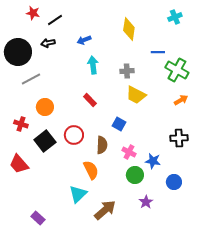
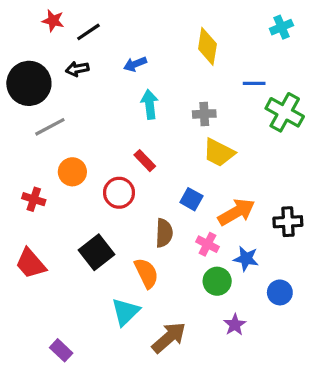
orange arrow: (181, 100) -> (236, 212), moved, size x1.6
red circle: (74, 135) -> (119, 193), moved
black square: (45, 141) -> (96, 252), moved

